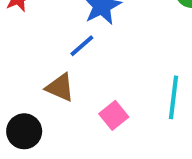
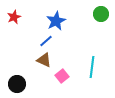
brown triangle: (60, 87) -> (44, 60), moved

